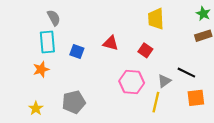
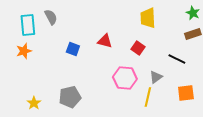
cyan rectangle: (47, 42) -> (28, 25), moved
orange star: (41, 69) -> (24, 51), moved
black line: (186, 73) -> (177, 59), moved

